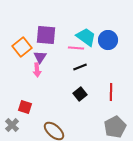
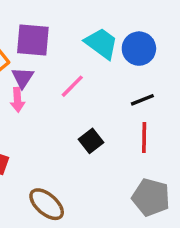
pink line: (76, 48) -> (72, 86), moved, turned -49
black line: (80, 67) -> (142, 100), moved
gray pentagon: (115, 127) -> (151, 197), turned -30

